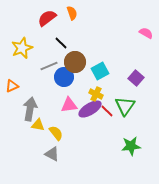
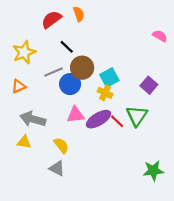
orange triangle: (12, 86) -> (19, 86), moved
yellow cross: (96, 94) -> (105, 93), moved
gray arrow: (30, 109) -> (33, 119), turned -85
yellow triangle: (38, 125) -> (24, 142), moved
green star: (131, 146) -> (153, 171), moved

